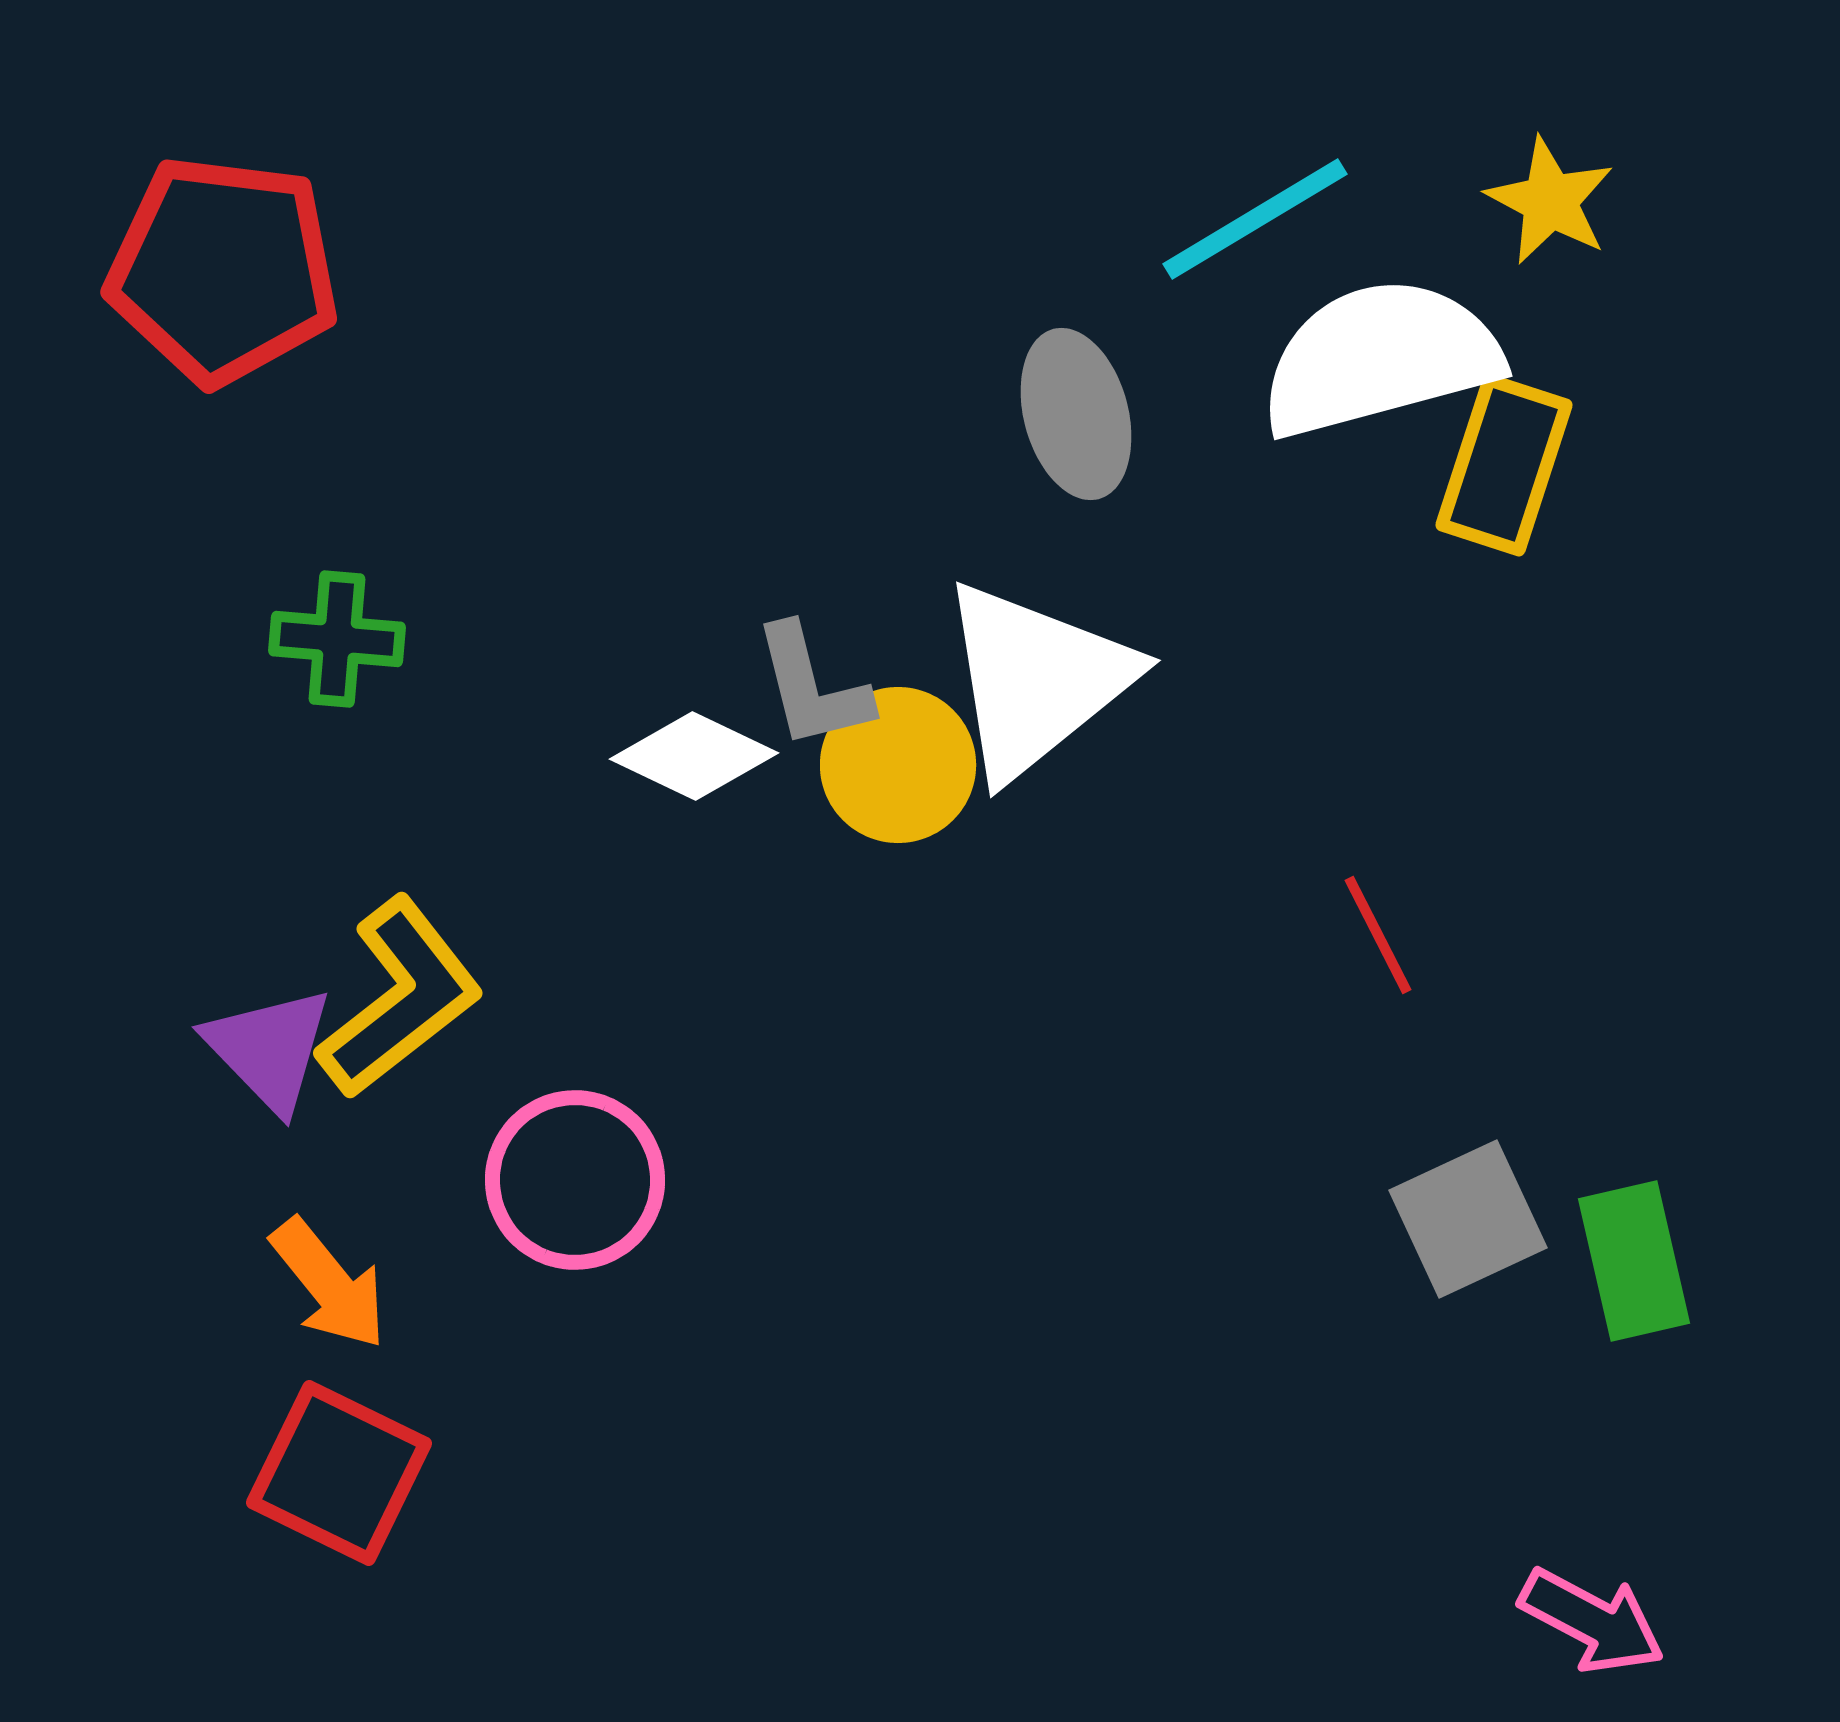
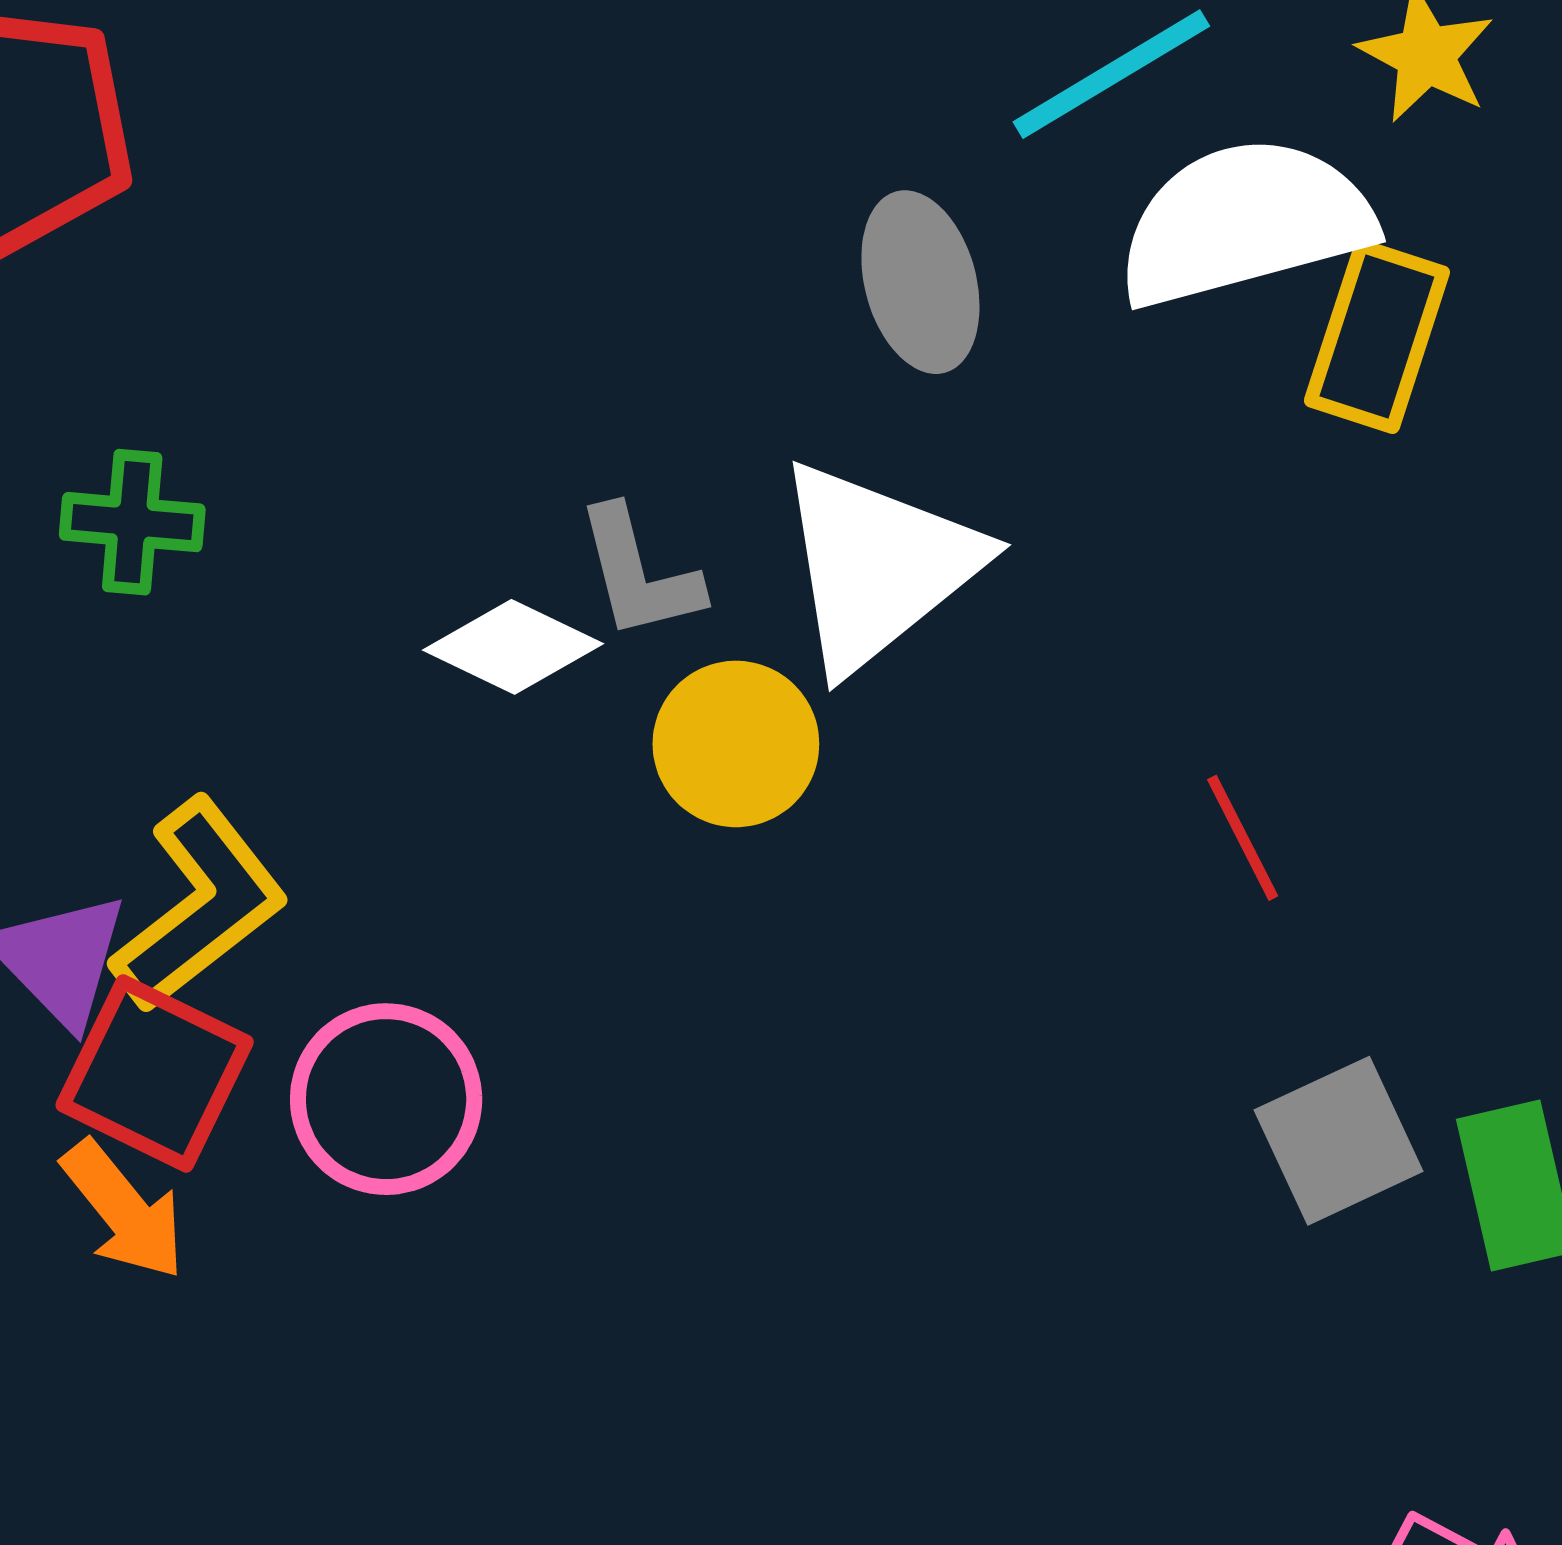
yellow circle: (898, 765) -> (736, 744), moved
red square: (339, 1473) -> (155, 1074), moved

